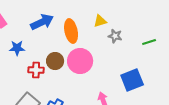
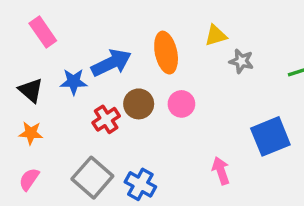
blue arrow: (42, 22) -> (111, 63), moved
pink circle: (80, 61) -> (181, 104), size x0.6
red cross: (36, 70) -> (106, 119), turned -35

